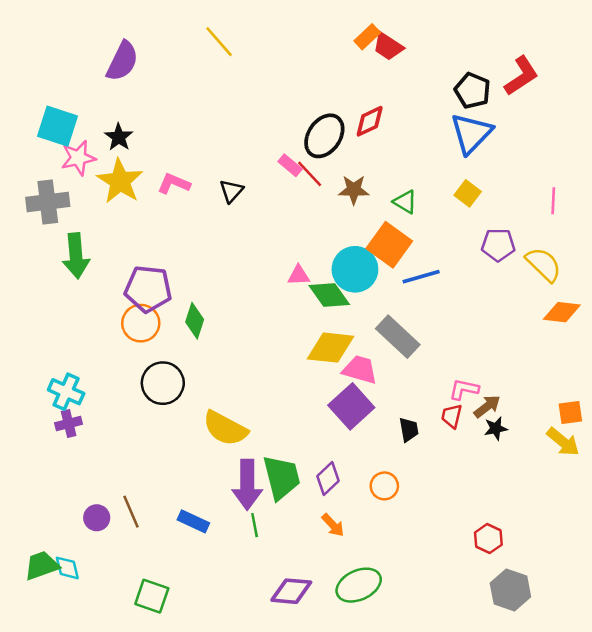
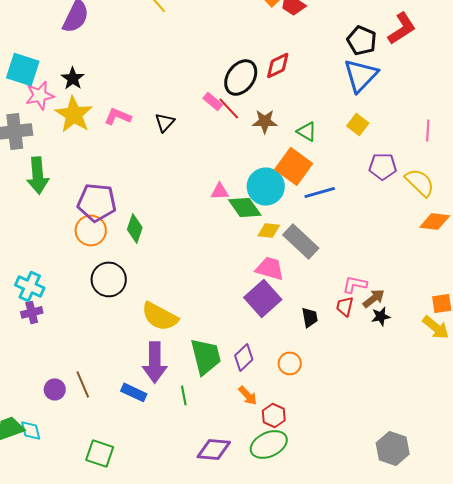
yellow diamond: (330, 348) -> (269, 230), moved, size x0.6
purple arrow: (247, 485) -> (155, 362), moved
red hexagon: (488, 539) -> (274, 415), moved

